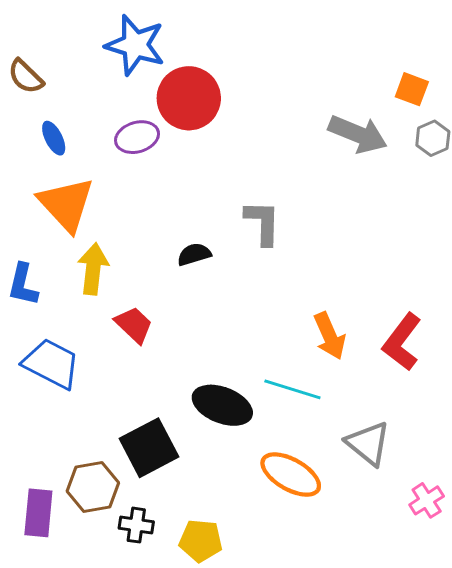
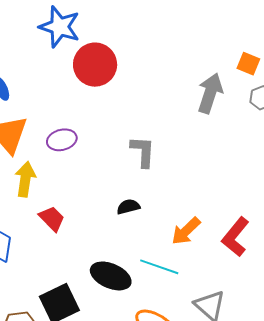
gray arrow: (358, 134) -> (210, 93), turned -96
purple ellipse: (137, 137) -> (62, 140), moved
black semicircle: (194, 254) -> (128, 207), moved
orange arrow: (330, 336) -> (186, 231), turned 68

